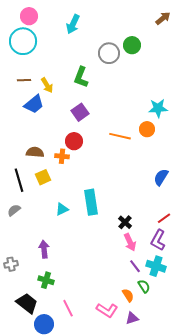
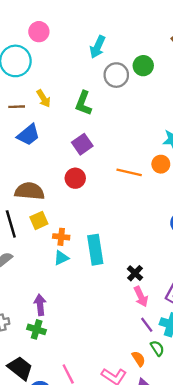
pink circle: (29, 16) -> (39, 32), moved
cyan arrow: (73, 24) -> (98, 47), moved
yellow arrow: (47, 85) -> (44, 98), moved
brown semicircle: (35, 152) -> (30, 191), size x1.4
orange cross: (62, 156) -> (61, 237), moved
green cross: (46, 280) -> (37, 329), moved

